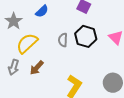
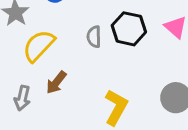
gray arrow: (14, 67) -> (22, 98), moved

